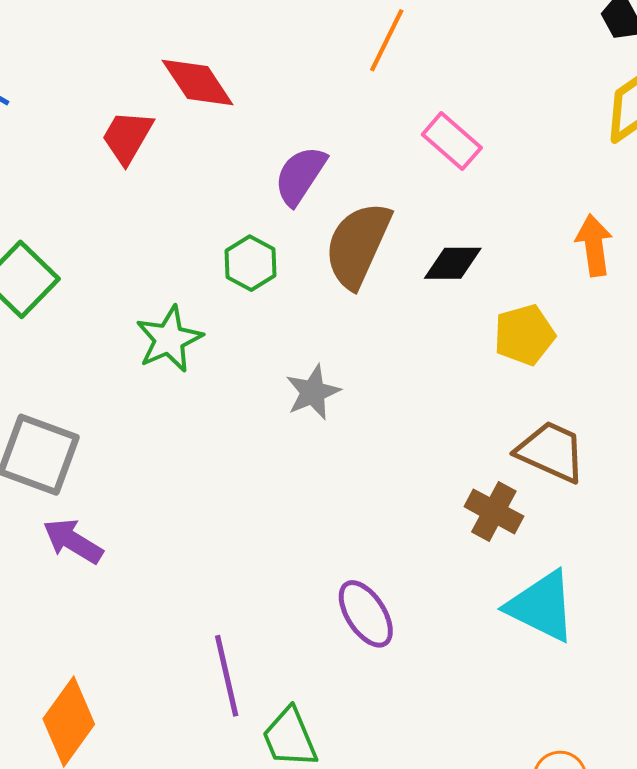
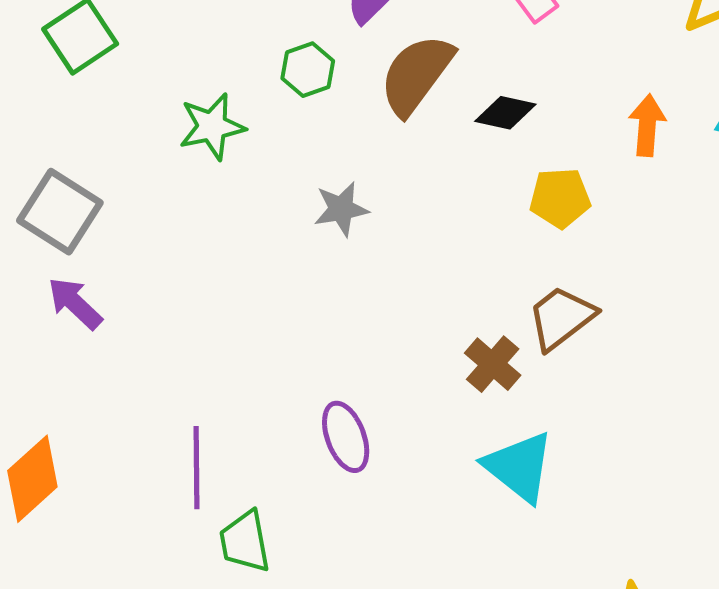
brown trapezoid: (551, 452) -> (561, 318), turned -74

